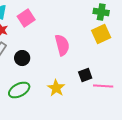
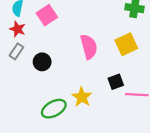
yellow square: (101, 34) -> (126, 44), moved
green ellipse: (19, 90) -> (54, 109), moved

